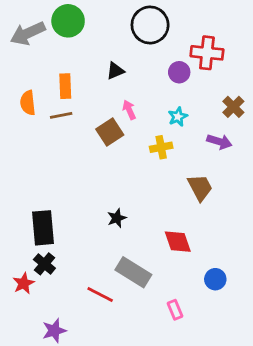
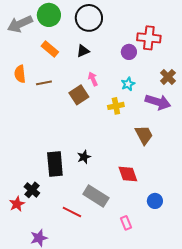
black circle: (150, 25) -> (89, 18), moved
orange rectangle: (65, 86) -> (50, 49), moved, turned -48
purple arrow: (219, 142) -> (158, 102), size x1.4
black rectangle: (43, 228) -> (55, 164), moved

